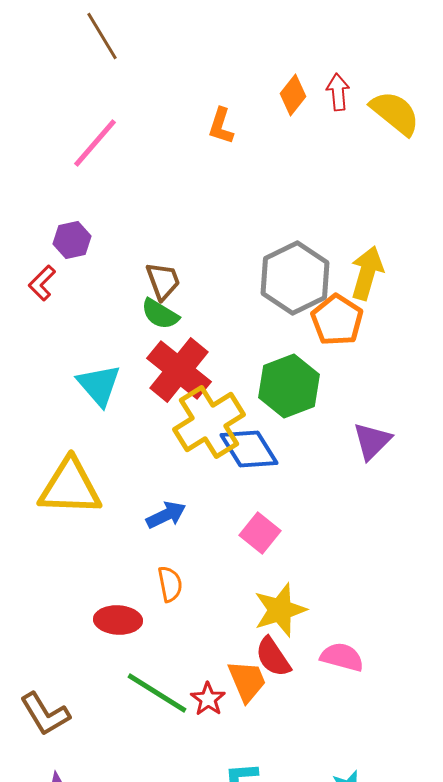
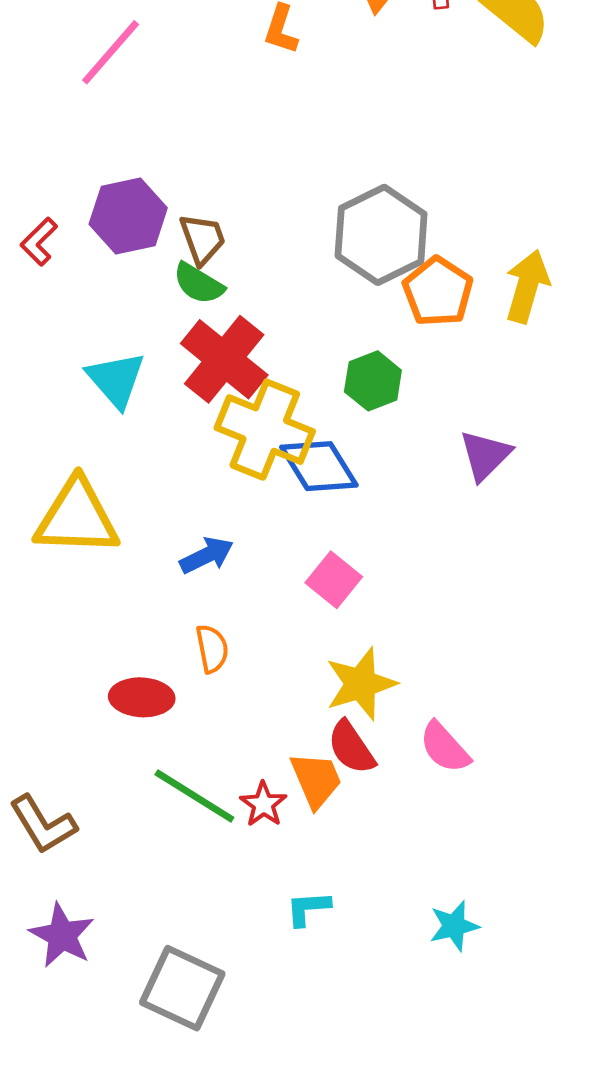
purple hexagon: (72, 240) -> (128, 216), moved, size x1.5
yellow arrow: (367, 273) -> (527, 286), moved
green hexagon: (289, 386) -> (373, 381), size x0.7
yellow cross: (209, 422) -> (265, 430), turned -36
pink semicircle: (342, 657) -> (445, 747), turned -147

